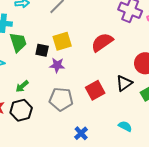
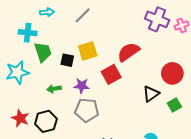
purple star: (57, 65) -> (82, 86), moved
green arrow: (22, 86) -> (54, 89), moved, turned 32
red square: (95, 90) -> (111, 74), moved

